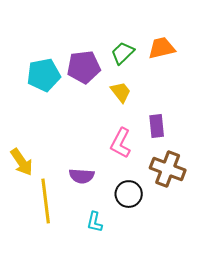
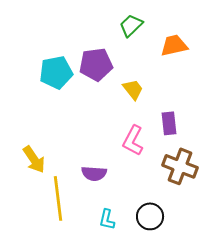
green trapezoid: (123, 53) -> (131, 25), moved
black circle: (129, 194) -> (150, 216), moved

